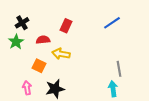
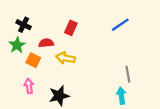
black cross: (22, 23) -> (24, 25), turned -32
orange square: (39, 66) -> (33, 60), moved
pink arrow: (27, 88) -> (29, 86), moved

